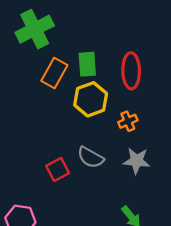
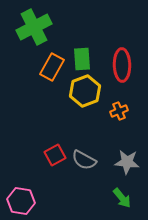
gray semicircle: (91, 157) -> (84, 160), moved
gray star: (137, 161) -> (127, 162), moved

